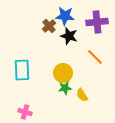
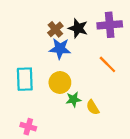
blue star: (65, 16) -> (60, 49), moved
black star: (69, 36) -> (78, 28), moved
yellow circle: (63, 73) -> (60, 83), moved

